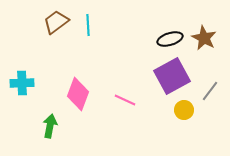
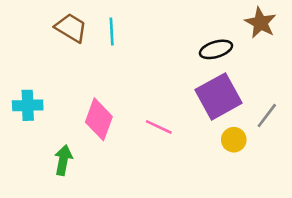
brown trapezoid: (56, 22) -> (71, 28), turned 68
brown star: (204, 38) -> (260, 23), moved

